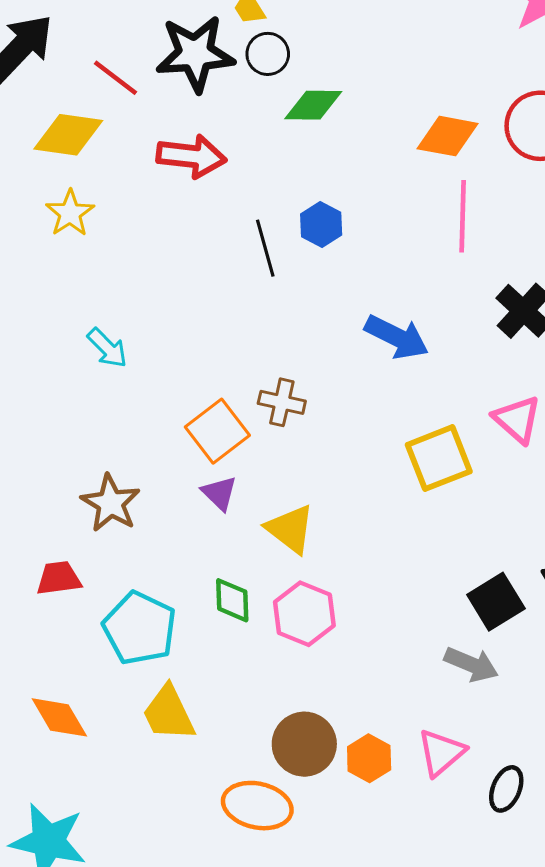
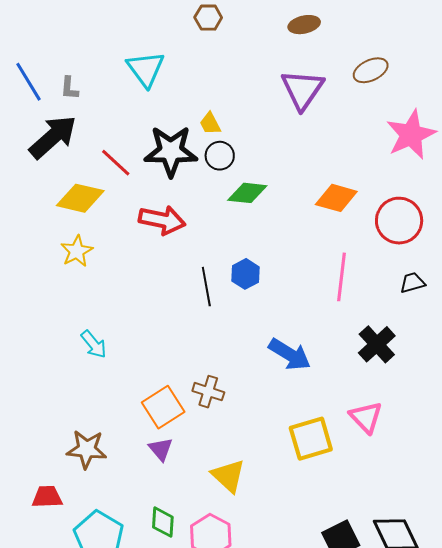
orange diamond: (447, 136) -> (336, 198), moved
brown star: (111, 503) -> (87, 449), turned -30
yellow triangle: (290, 529) -> (228, 476), moved

